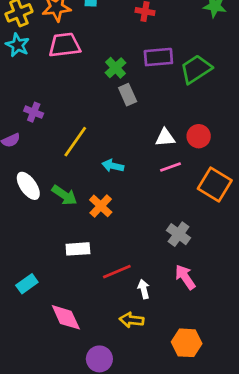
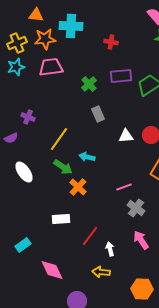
cyan star: (18, 45) -> (16, 67), turned 30
gray rectangle: (128, 95) -> (98, 114), moved
pink line: (170, 167) -> (124, 187), moved
green arrow: (65, 195) -> (63, 167), moved
red line: (117, 272) -> (90, 236), turned -30

